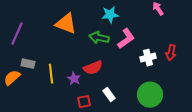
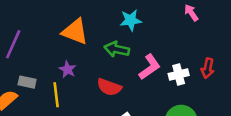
pink L-shape: (126, 39) -> (150, 67), moved
red semicircle: (93, 68) -> (109, 87), turned 42
purple star: (74, 79) -> (68, 69), moved

